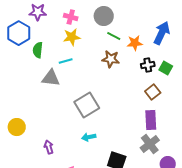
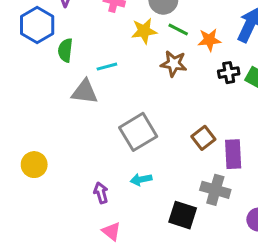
yellow star: (72, 37) -> (144, 31), moved
brown square: (153, 92) -> (203, 138), moved
gray cross: (150, 144) -> (215, 190), moved, turned -36
purple arrow: (49, 147) -> (101, 193), moved

